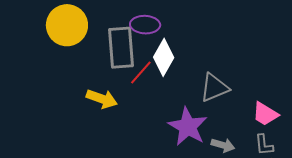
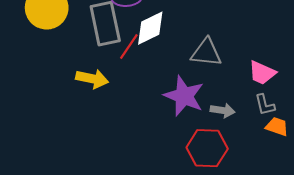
white diamond: (164, 57) -> (150, 28), turned 42
gray triangle: (214, 88) -> (206, 53), turned 36

